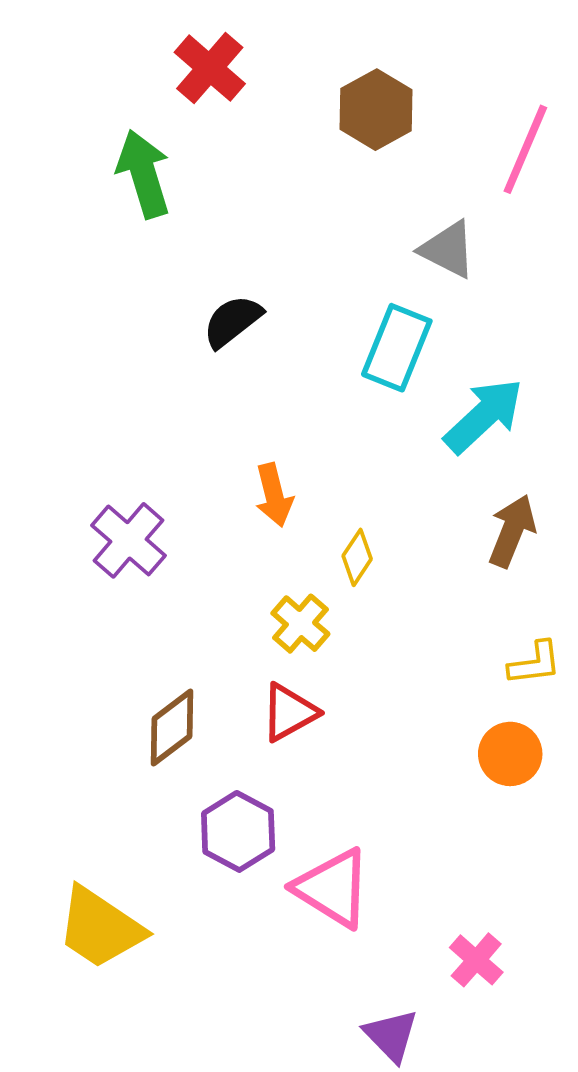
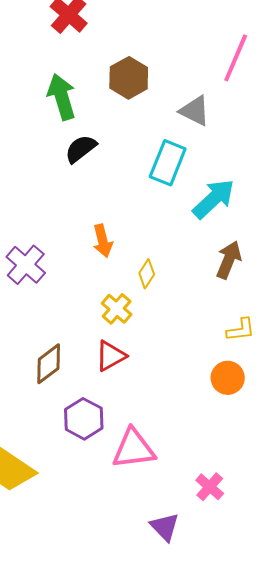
brown hexagon: (376, 110) -> (129, 78), moved
green arrow: (144, 174) -> (62, 97), moved
pink triangle: (333, 888) -> (134, 449), turned -39

